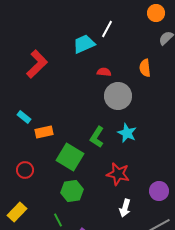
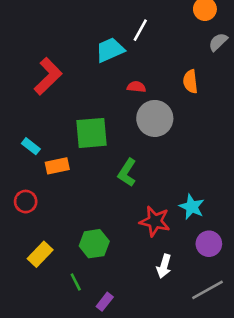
cyan star: (127, 133) -> (192, 207), moved
green square: (70, 157) -> (92, 133), moved, turned -36
red circle: (25, 170) -> (26, 202), moved
yellow rectangle: (17, 212) -> (40, 254), moved

